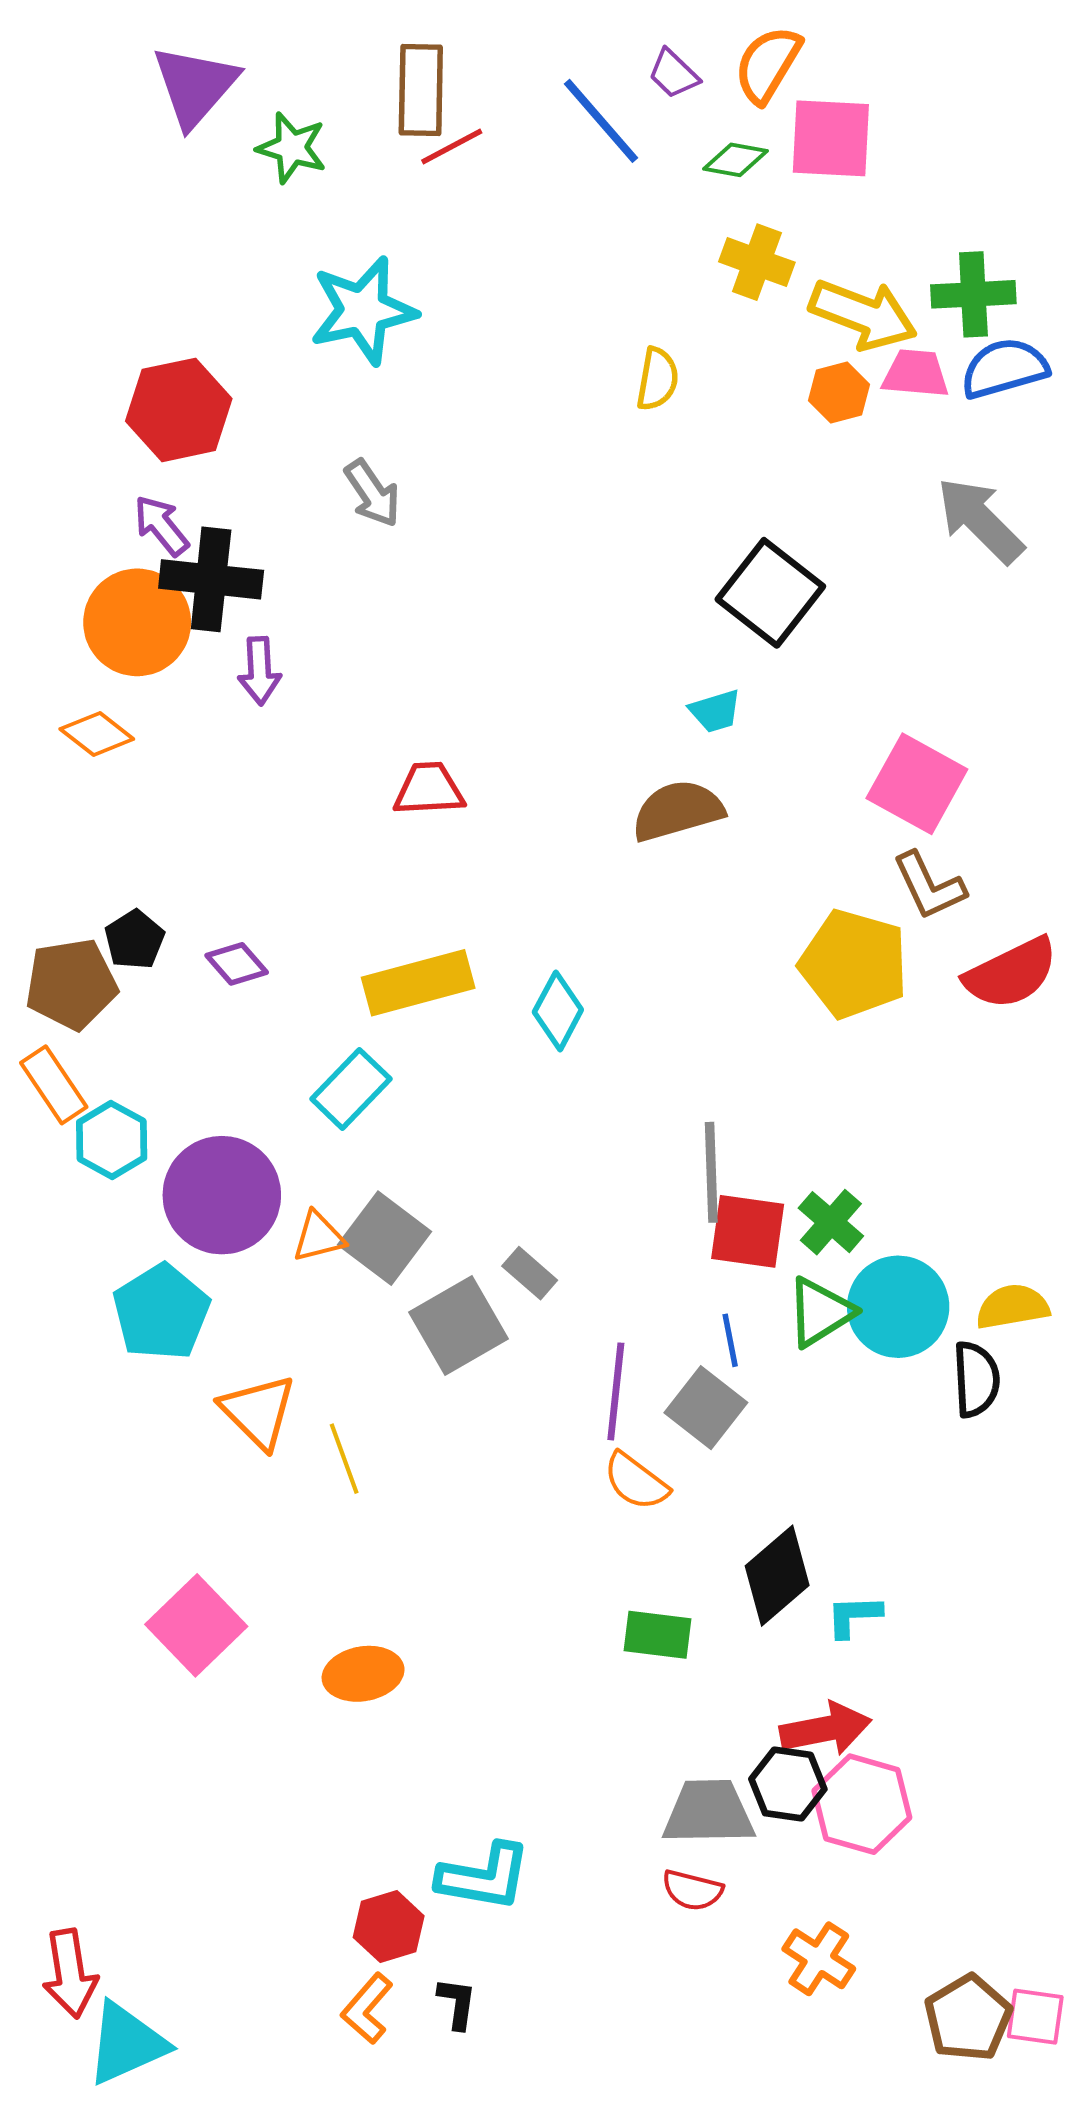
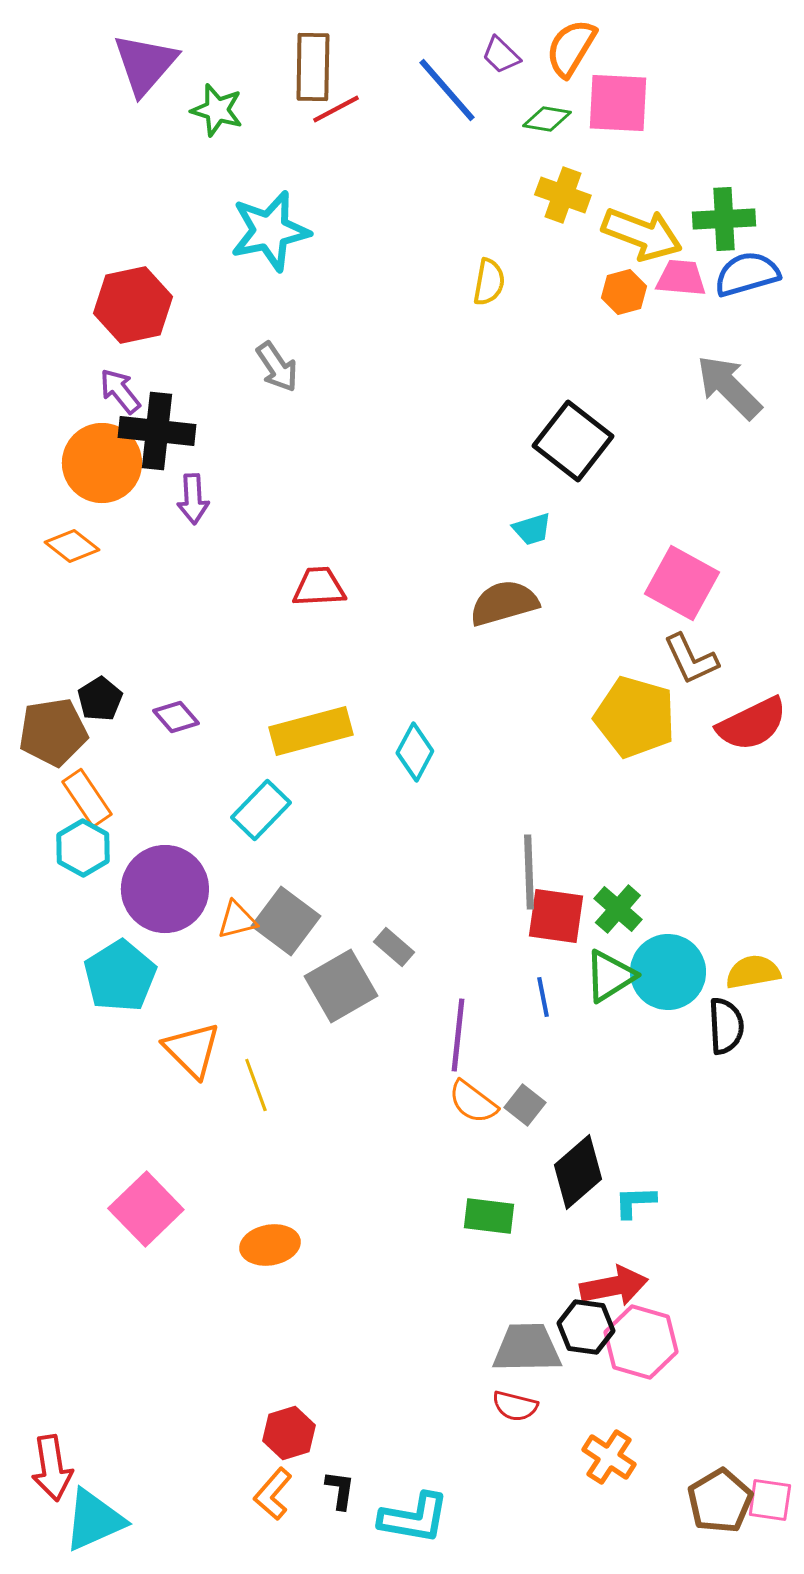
orange rectangle: (54, 1085) -> (87, 798), moved
gray square: (706, 1408) -> (525, 1105), moved, size x0.7
cyan L-shape: (484, 1877) -> (414, 1518), moved

